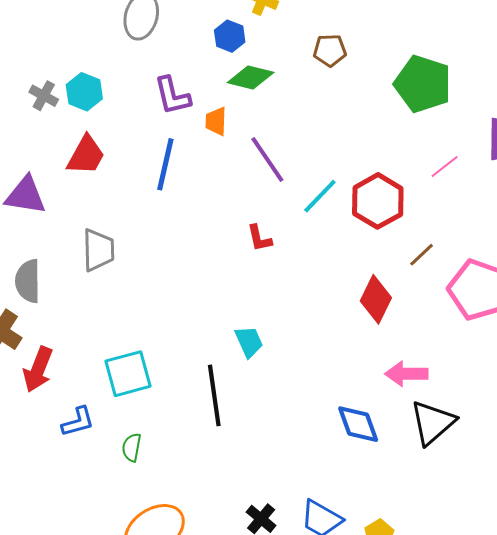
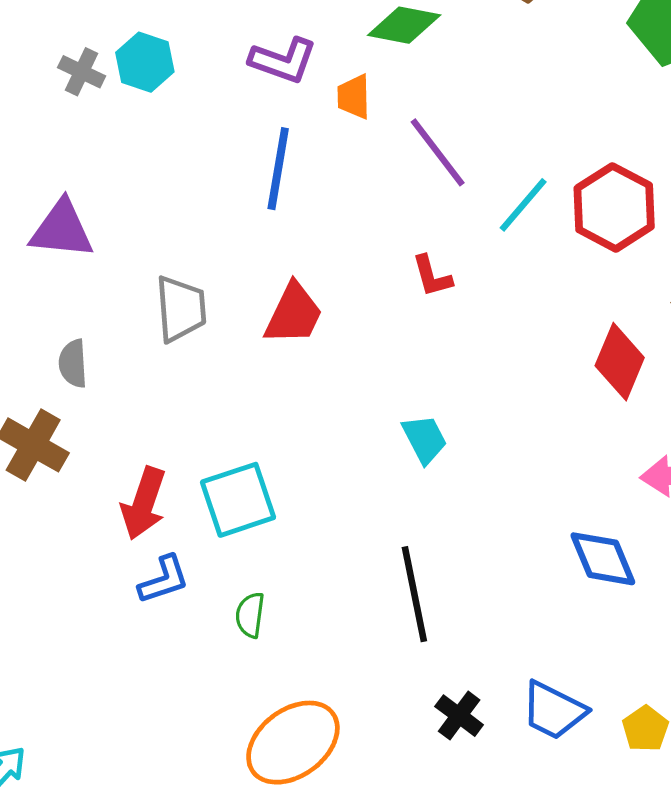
purple L-shape: (172, 96) -> (283, 61), turned -54
red trapezoid: (86, 155) -> (294, 314), moved
gray semicircle: (28, 281) -> (73, 364), size x0.7
red arrow: (38, 370) -> (144, 503), moved
black line: (214, 395) -> (414, 594), moved

